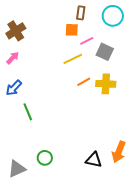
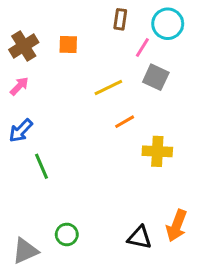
orange square: (72, 30) -> (68, 45), moved
pink line: (87, 41) -> (142, 47), moved, turned -32
yellow cross: (106, 84) -> (157, 151), moved

